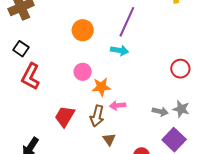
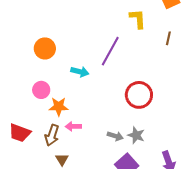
purple line: (127, 22) -> (110, 51), moved
red circle: (180, 69) -> (139, 95), size x1.4
red trapezoid: (65, 116) -> (20, 133), turned -105

